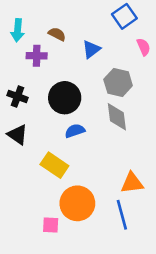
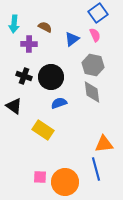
pink semicircle: (144, 47) -> (95, 35), moved
black cross: (18, 96) -> (24, 76), moved
orange circle: (77, 203) -> (65, 182), moved

